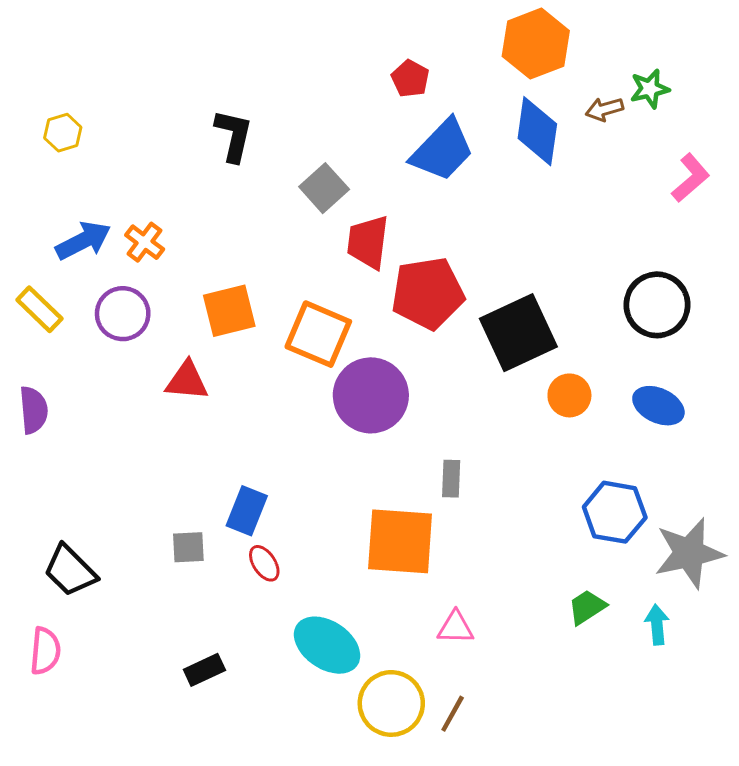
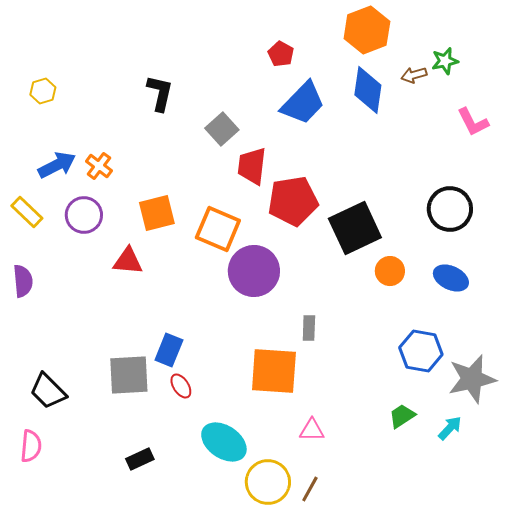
pink L-shape: (691, 178) -> (473, 122), turned 104
gray square: (188, 547) -> (129, 375), size x1.8
cyan arrow: (657, 625) -> (450, 428), turned 48

